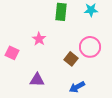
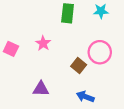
pink square: (12, 53) -> (11, 49), moved
blue arrow: (77, 87) -> (85, 97), turned 49

